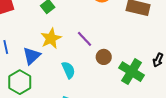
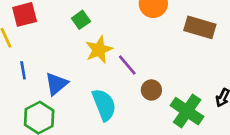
yellow star: (51, 38) -> (99, 50), moved
cyan semicircle: (68, 70) -> (104, 105), size x1.4

